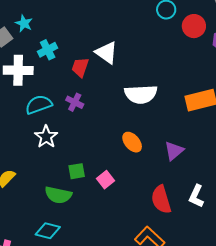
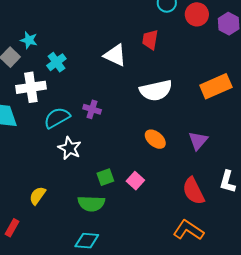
red trapezoid: (80, 67) -> (150, 40), moved

